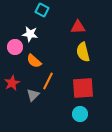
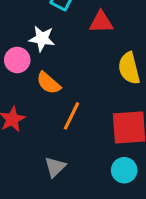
red triangle: (78, 27) -> (101, 22), moved
gray triangle: (33, 95) -> (55, 167), moved

